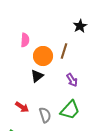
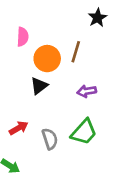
purple arrow: (72, 80) -> (87, 91), turned 112
red arrow: (22, 107) -> (19, 128), turned -64

